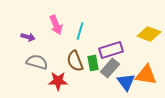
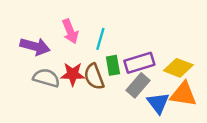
yellow diamond: (149, 34) -> (178, 68), moved
purple arrow: (28, 37) -> (35, 46), size x1.6
green rectangle: (93, 63) -> (113, 65), moved
red star: (58, 81) -> (73, 74), moved

